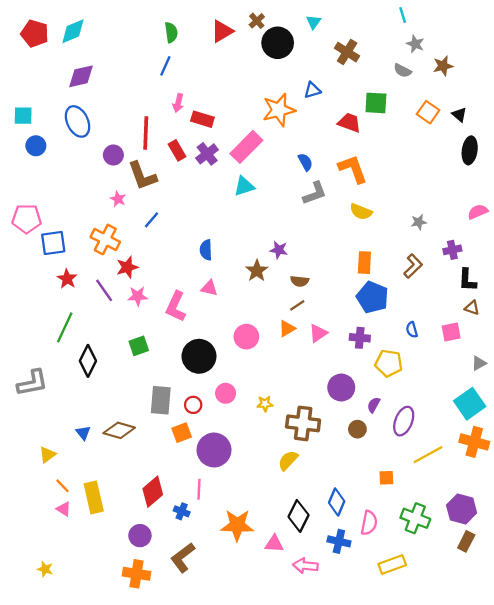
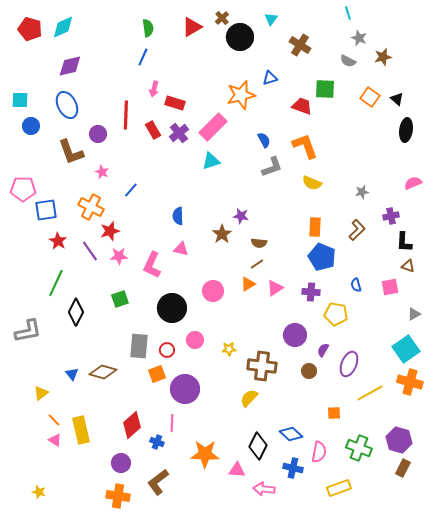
brown L-shape: (142, 176) -> (71, 152), moved
blue diamond: (337, 502) -> (291, 434), turned -70

